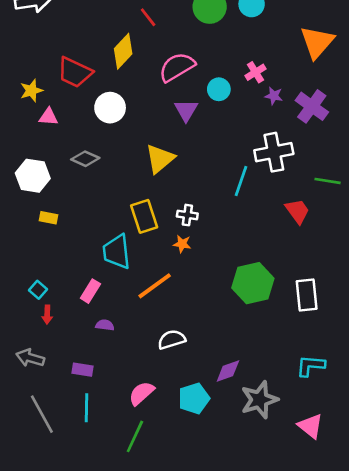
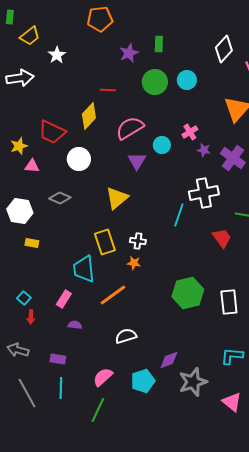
red line: (148, 17) -> (108, 90), turned -49

